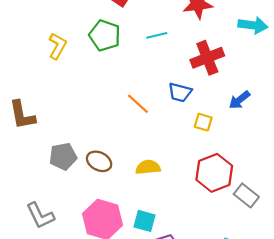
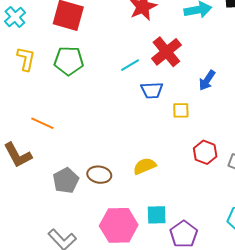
cyan line: (157, 35) -> (130, 65), moved
yellow L-shape: (57, 46) -> (26, 59), moved
orange line: (138, 104) -> (42, 123), moved
red hexagon: (214, 173) -> (205, 152), size x0.7

